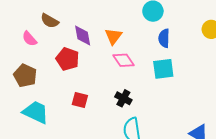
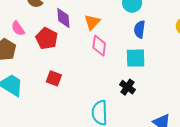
pink semicircle: (29, 39) -> (18, 28), moved
pink diamond: (124, 60) -> (99, 46), turned 35
black cross: (123, 98) -> (127, 87), moved

